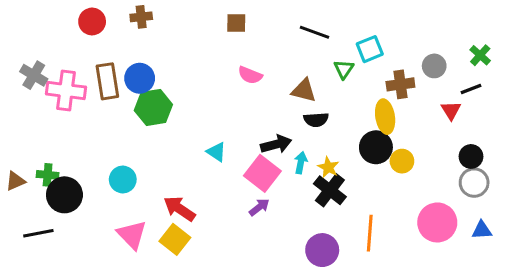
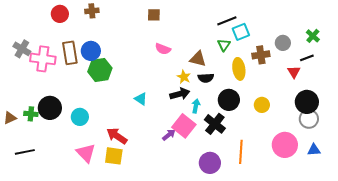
black line: (315, 32) -> (227, 21), moved, turned -42
yellow ellipse: (385, 117) -> (239, 69), moved
black circle: (376, 147) -> (229, 100), moved
black circle: (471, 156) -> (307, 102), size x1.5
yellow star: (328, 167) -> (184, 77), moved
pink square: (262, 173) -> (184, 126), moved
black circle: (64, 195) -> (50, 108), moved
yellow square: (175, 239) -> (114, 156), turned -30

